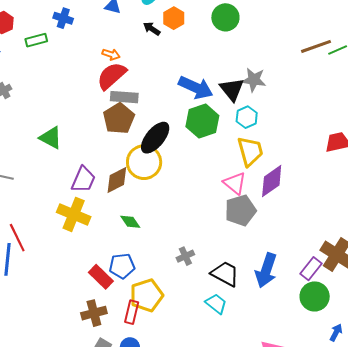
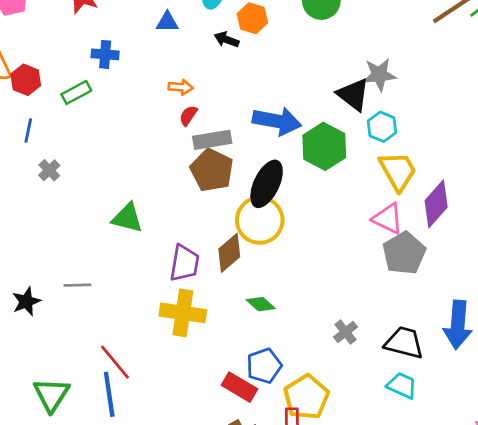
red semicircle: (112, 76) -> (188, 115), size x0.5
blue arrow: (196, 88) -> (277, 121), moved

